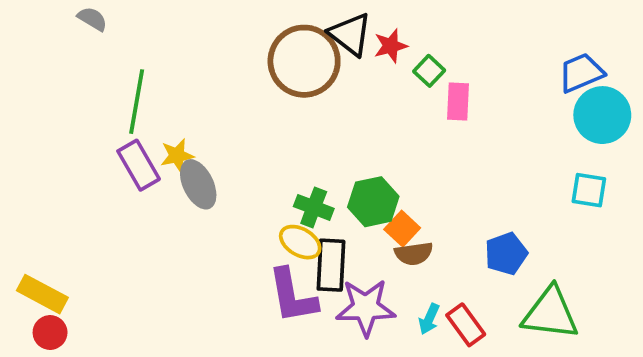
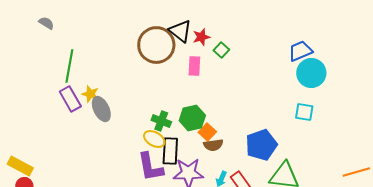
pink rectangle: (458, 102) -> (194, 66), moved
yellow star: (177, 155) -> (90, 94), turned 30
blue pentagon: (506, 254) -> (261, 145), size x1.4

